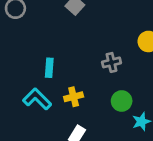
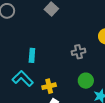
yellow cross: (74, 97) -> (49, 86), moved

